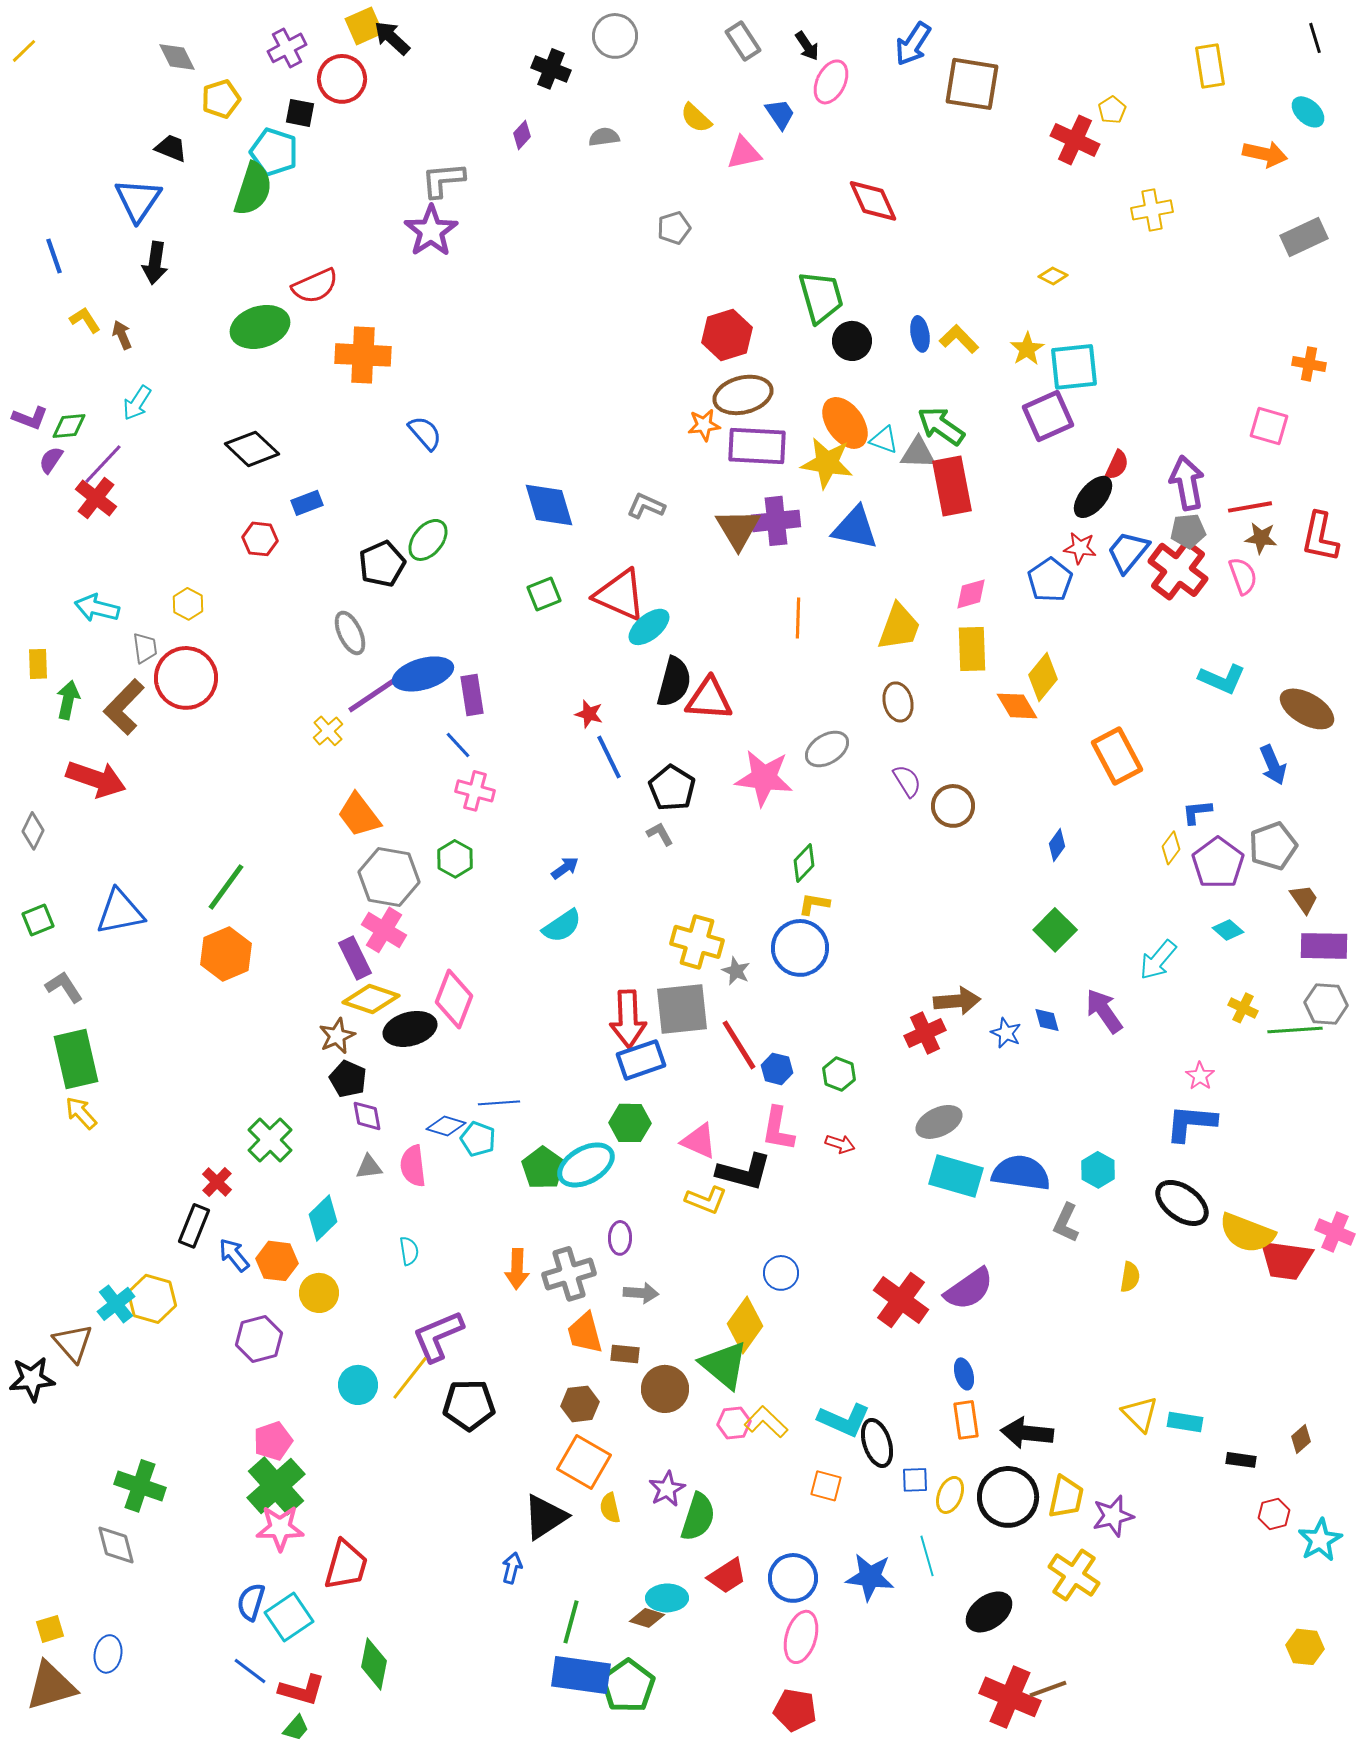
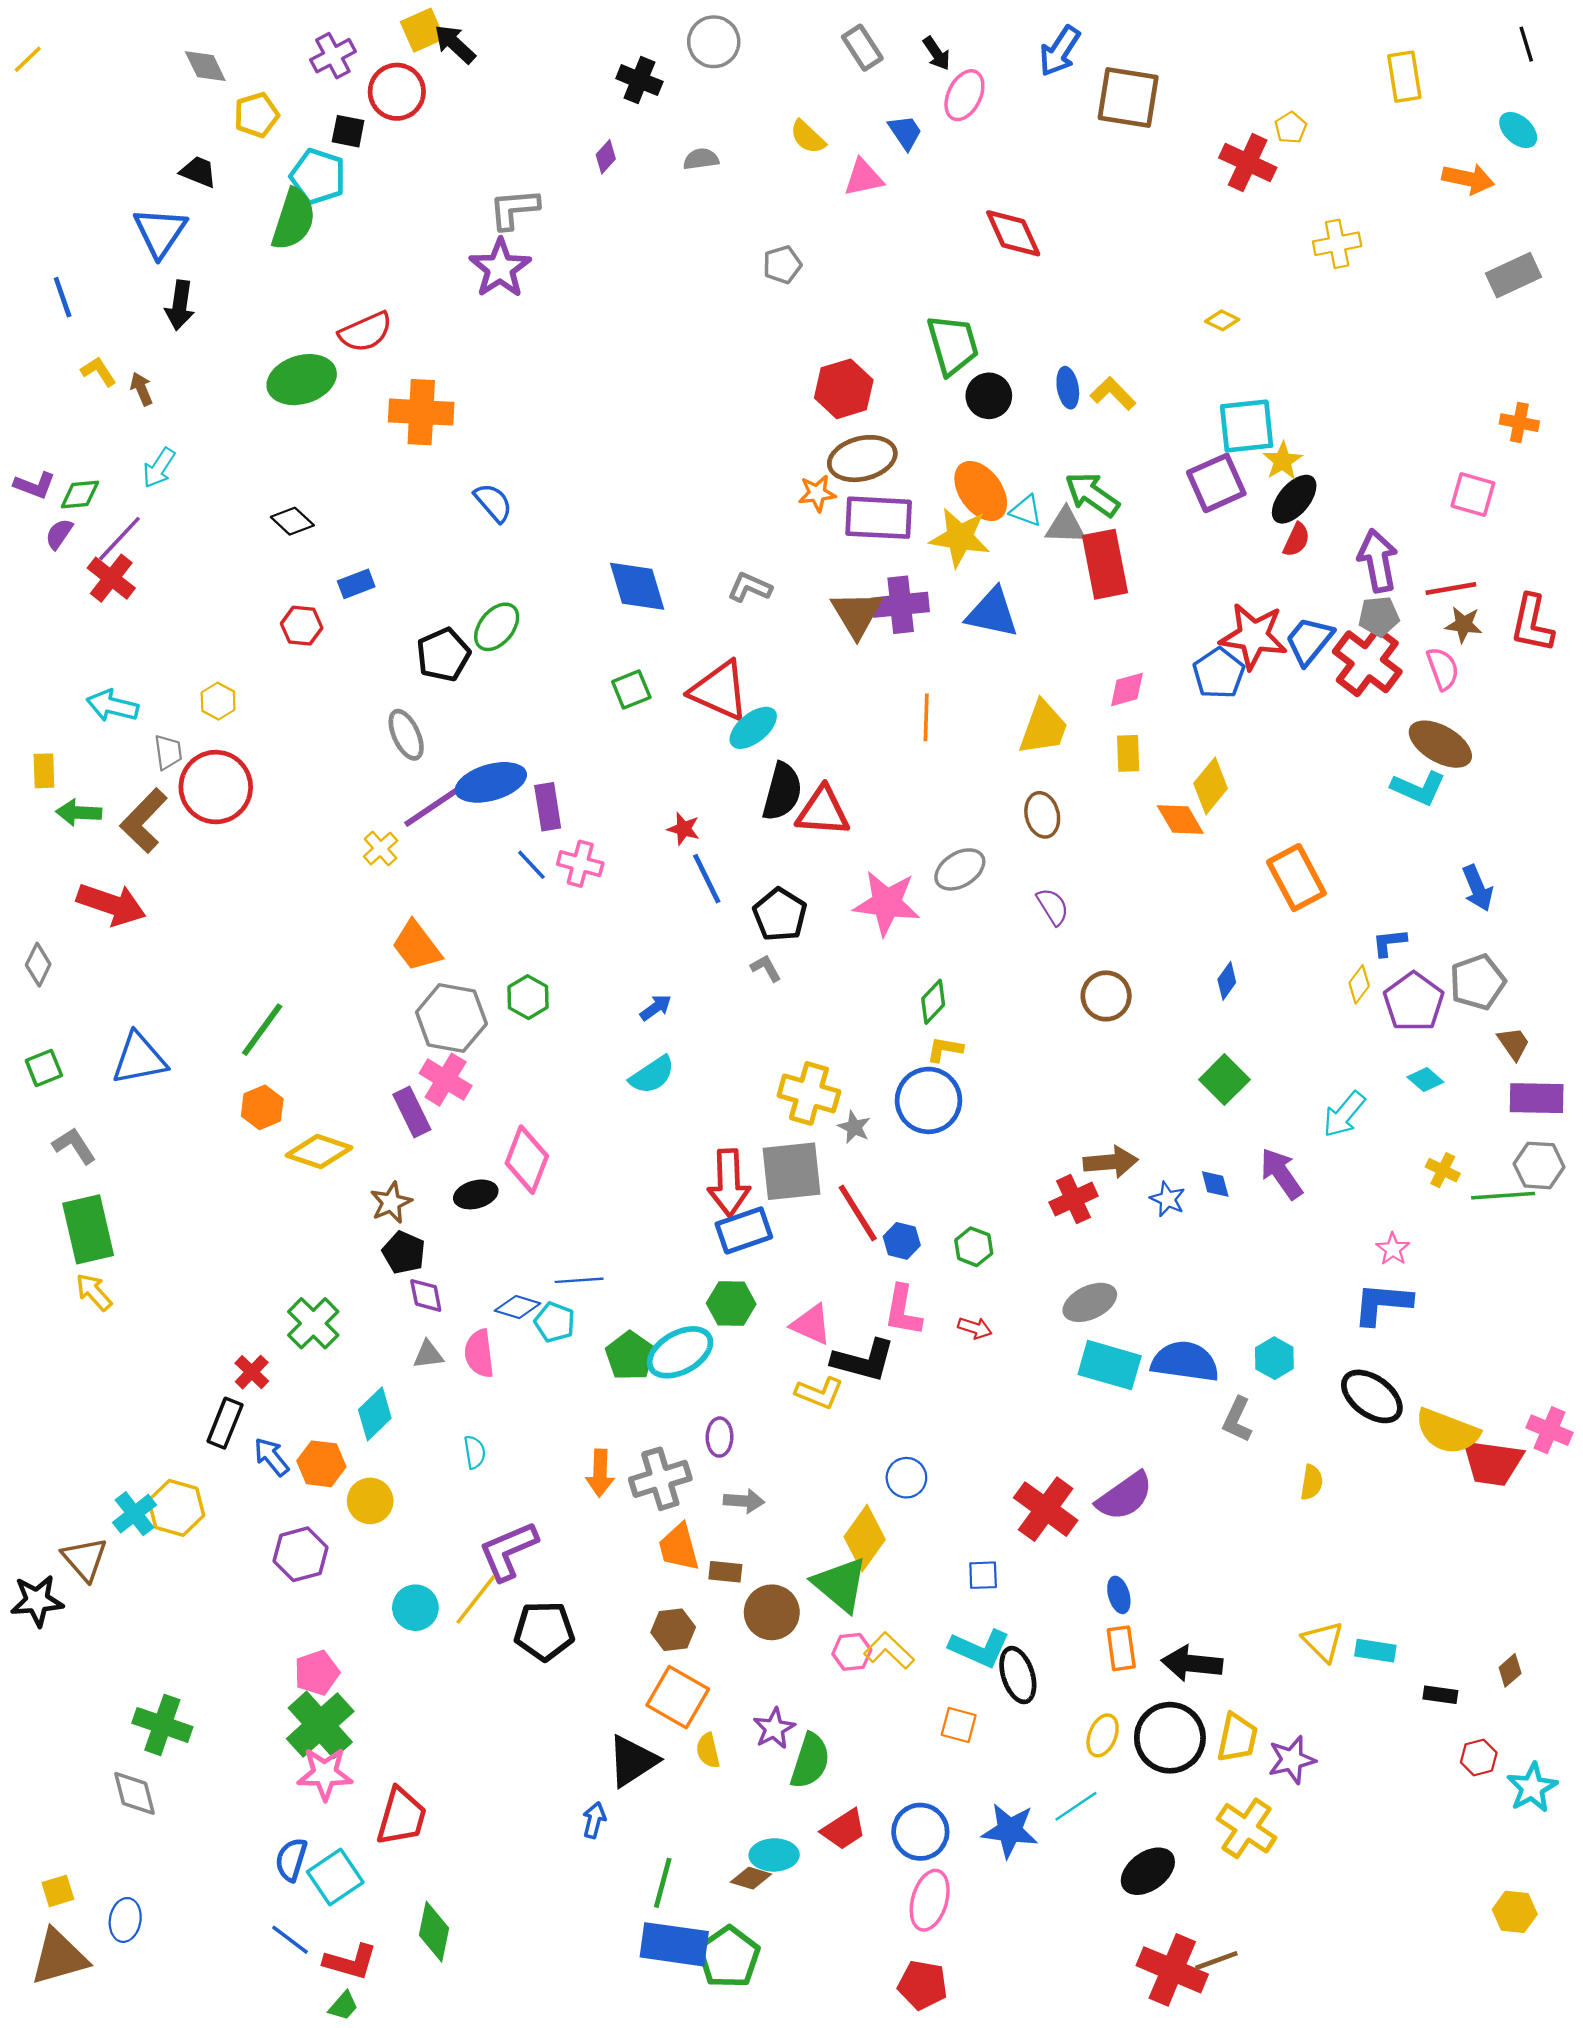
yellow star: (1027, 349) -> (1283, 461), moved
black diamond: (252, 449) -> (292, 521), size x0.7
black ellipse: (1093, 497) -> (1294, 499), moved
red star: (1080, 548) -> (1253, 636), size x1.8
yellow rectangle: (972, 649) -> (1128, 753), size x0.7
green arrow: (68, 700) -> (79, 813), turned -99
brown ellipse: (1307, 709) -> (1440, 744), moved
pink cross: (475, 791) -> (580, 864), moved
brown circle: (953, 806) -> (1106, 996), moved
orange hexagon: (226, 954) -> (262, 1107), size x0.7
yellow diamond: (371, 999) -> (319, 1152), moved
black ellipse: (410, 1029) -> (476, 1194), size x0.7
blue square: (915, 1480) -> (983, 1575), moved
cyan line: (927, 1556) -> (1076, 1806), turned 72

